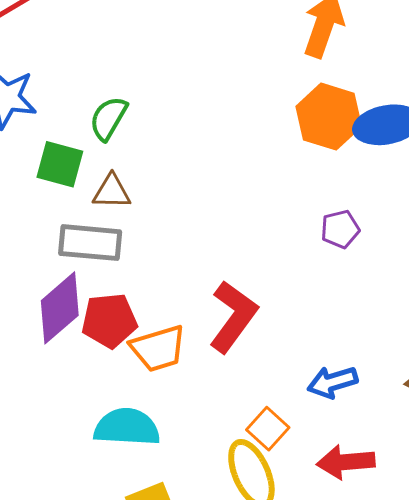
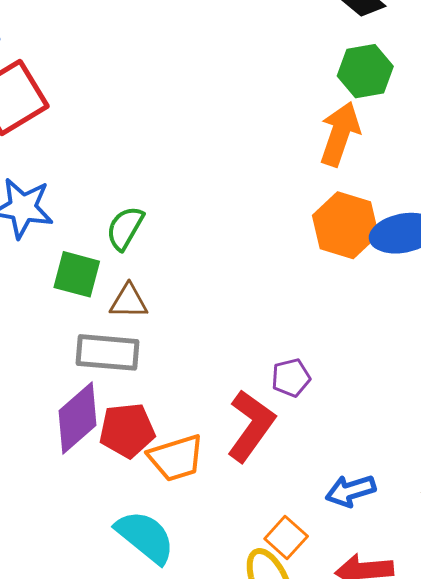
purple pentagon: (340, 229) -> (291, 378), moved
cyan semicircle: (127, 427) -> (145, 537), turned 36

